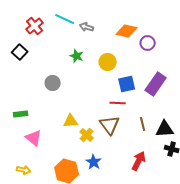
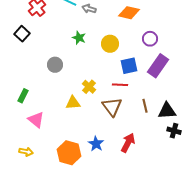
purple circle: (148, 43) -> (150, 39), moved
green rectangle: (21, 114) -> (23, 96), turned -56
yellow cross: (87, 135) -> (89, 87), moved
red arrow: (139, 161) -> (128, 143), moved

